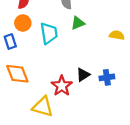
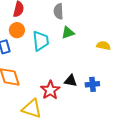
black triangle: (83, 75) -> (71, 81), turned 40

